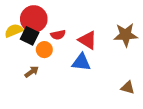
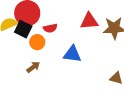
red triangle: (88, 40) -> (89, 21), moved, turned -36
brown arrow: (32, 72) -> (33, 67), moved

